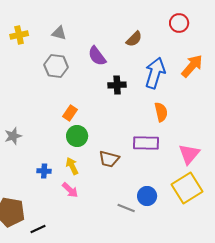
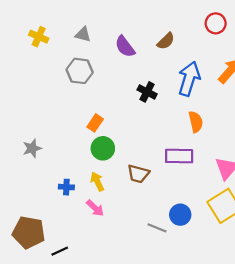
yellow cross: (19, 35) -> (39, 37), turned 36
purple semicircle: (97, 56) -> (125, 47), moved
black cross: (117, 85) -> (147, 92), turned 30

